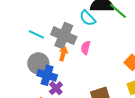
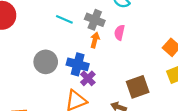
gray cross: (64, 36) -> (95, 20), size x0.7
gray circle: (38, 63) -> (46, 62), moved

